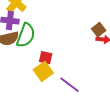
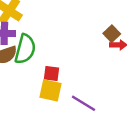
yellow square: (43, 71) -> (50, 90), turned -36

